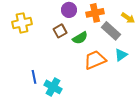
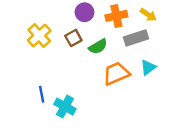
yellow arrow: (128, 18) -> (148, 15), moved
yellow cross: (22, 23) -> (39, 36), moved, turned -30
gray rectangle: (111, 31) -> (136, 38), turned -60

